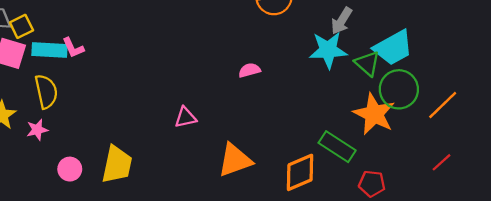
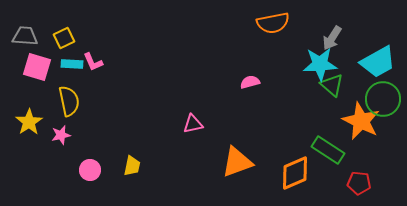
yellow square: (21, 26) -> (64, 38), moved
cyan rectangle: (50, 50) -> (72, 64), size x0.7
green triangle: (367, 63) -> (332, 85), moved
yellow trapezoid: (117, 165) -> (132, 166), size x0.6

